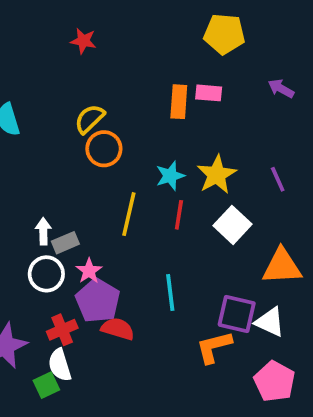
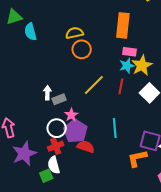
pink rectangle: (209, 93) -> (130, 52), moved
orange rectangle: (179, 102) -> (123, 25), size x1.4
yellow semicircle: (90, 119) -> (74, 33), turned 30
cyan star: (170, 176) -> (127, 66), moved
yellow line: (129, 214) -> (94, 85), turned 30
white circle: (46, 274) -> (57, 128), moved

